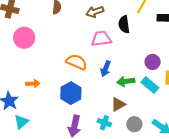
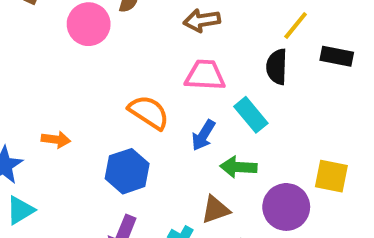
black semicircle: (124, 24) -> (277, 67), moved
pink circle: (24, 38) -> (89, 24), moved
purple circle: (153, 62) -> (286, 207), moved, size x1.5
cyan rectangle: (150, 85) -> (251, 115), moved

